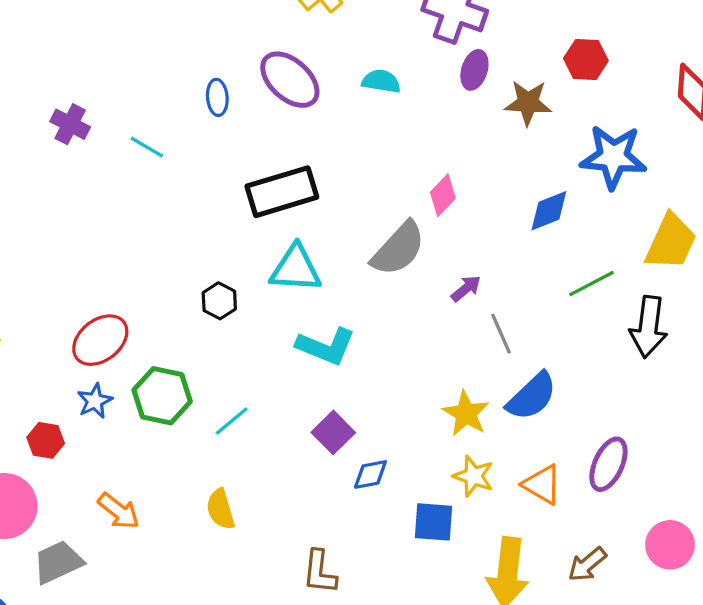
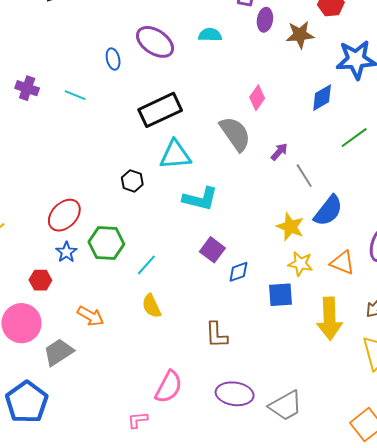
gray semicircle: (398, 249) -> (235, 134), turned -69
cyan line: (232, 421) -> (146, 265), moved

